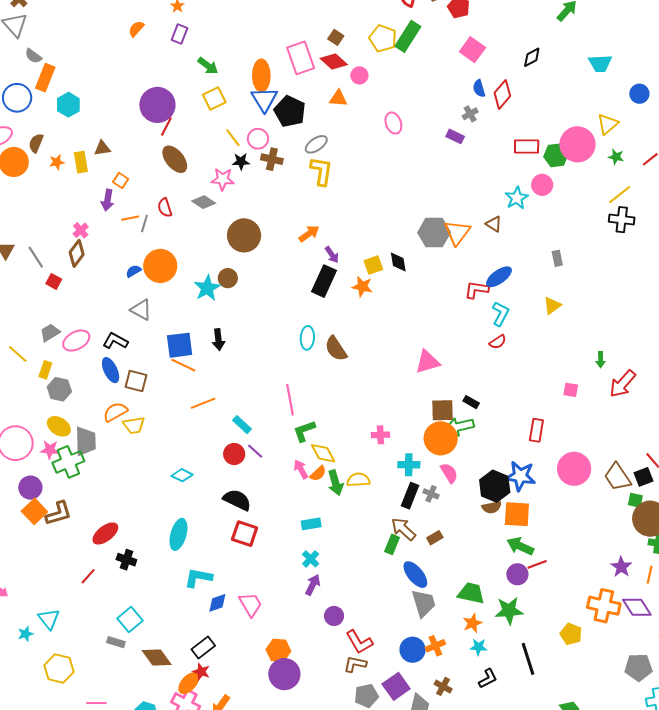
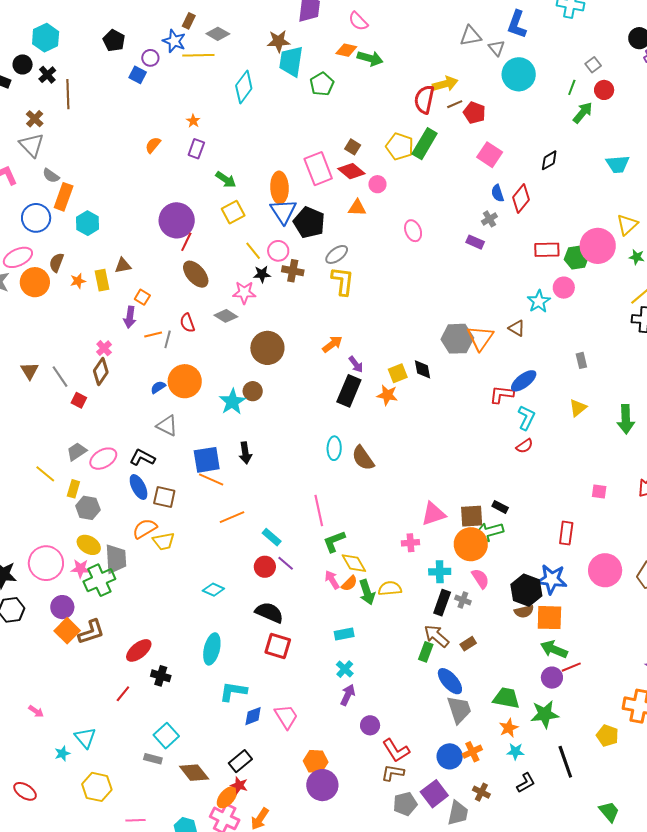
green arrow: (601, 360) -> (626, 419), moved, size x1.8
pink triangle: (427, 362) -> (433, 514), moved

